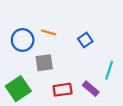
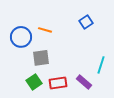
blue square: (85, 40) -> (86, 22), moved
green square: (18, 89) -> (34, 82), moved, size x0.7

